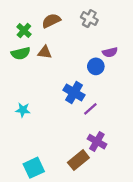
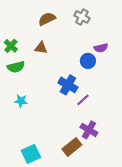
green cross: (24, 30) -> (11, 46), moved
green semicircle: (21, 53) -> (16, 67), moved

